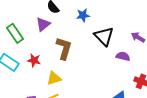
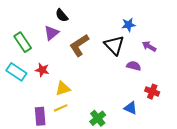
blue star: (83, 15) -> (129, 25), moved
brown L-shape: (64, 48) -> (79, 45), moved, turned -140

